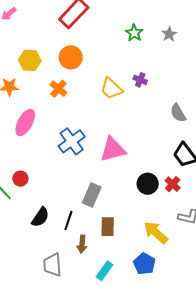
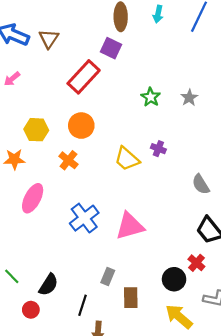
red circle: (20, 179) -> (31, 310), moved
black circle: (148, 184) -> (174, 279), moved
gray rectangle: (92, 195) -> (108, 277), size x0.7
black semicircle: (40, 217) -> (49, 285), moved
brown rectangle: (108, 227) -> (131, 298), moved

